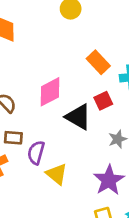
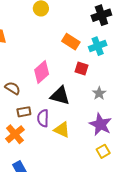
red square: (103, 101) -> (82, 68), turned -32
black triangle: (78, 117) -> (60, 96), moved

